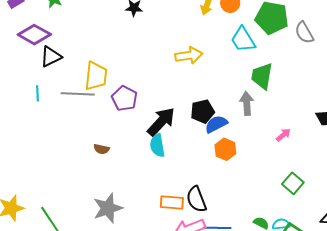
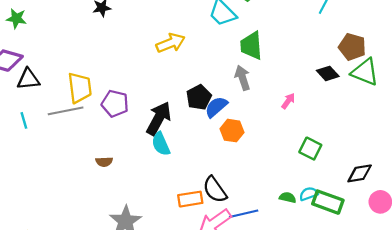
black triangle: (51, 57) -> (28, 79), turned 35

